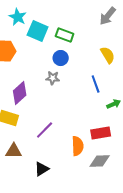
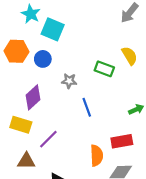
green rectangle: (65, 35) -> (104, 69), moved
blue circle: (61, 58) -> (43, 59), moved
blue line: (96, 84) -> (87, 107), moved
purple line: (45, 130) -> (48, 139), moved

